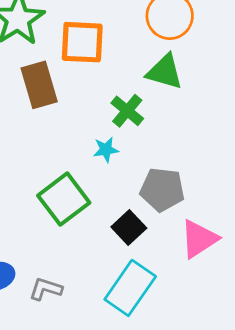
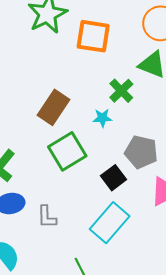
brown rectangle: (39, 85) -> (53, 107), moved, turned 44
gray L-shape: (46, 289) -> (47, 217), turned -115

